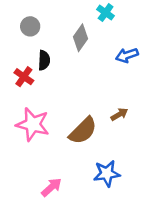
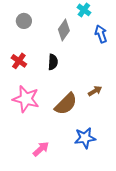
blue arrow: (127, 55) -> (101, 34), moved, turned 90
black semicircle: (44, 60) -> (53, 62), moved

